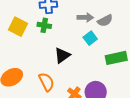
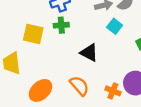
black triangle: (62, 55) -> (89, 53), turned -42

